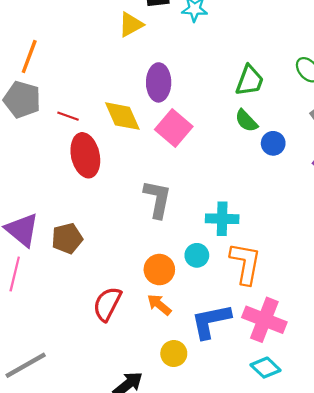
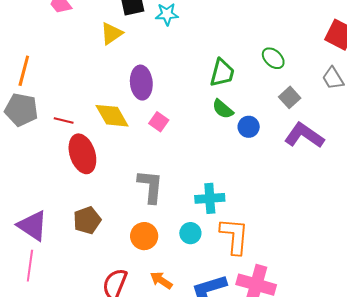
pink square: (174, 128) -> (159, 122), size x0.6
brown pentagon: (67, 238) -> (87, 220), moved
orange circle: (159, 270) -> (144, 236), moved

